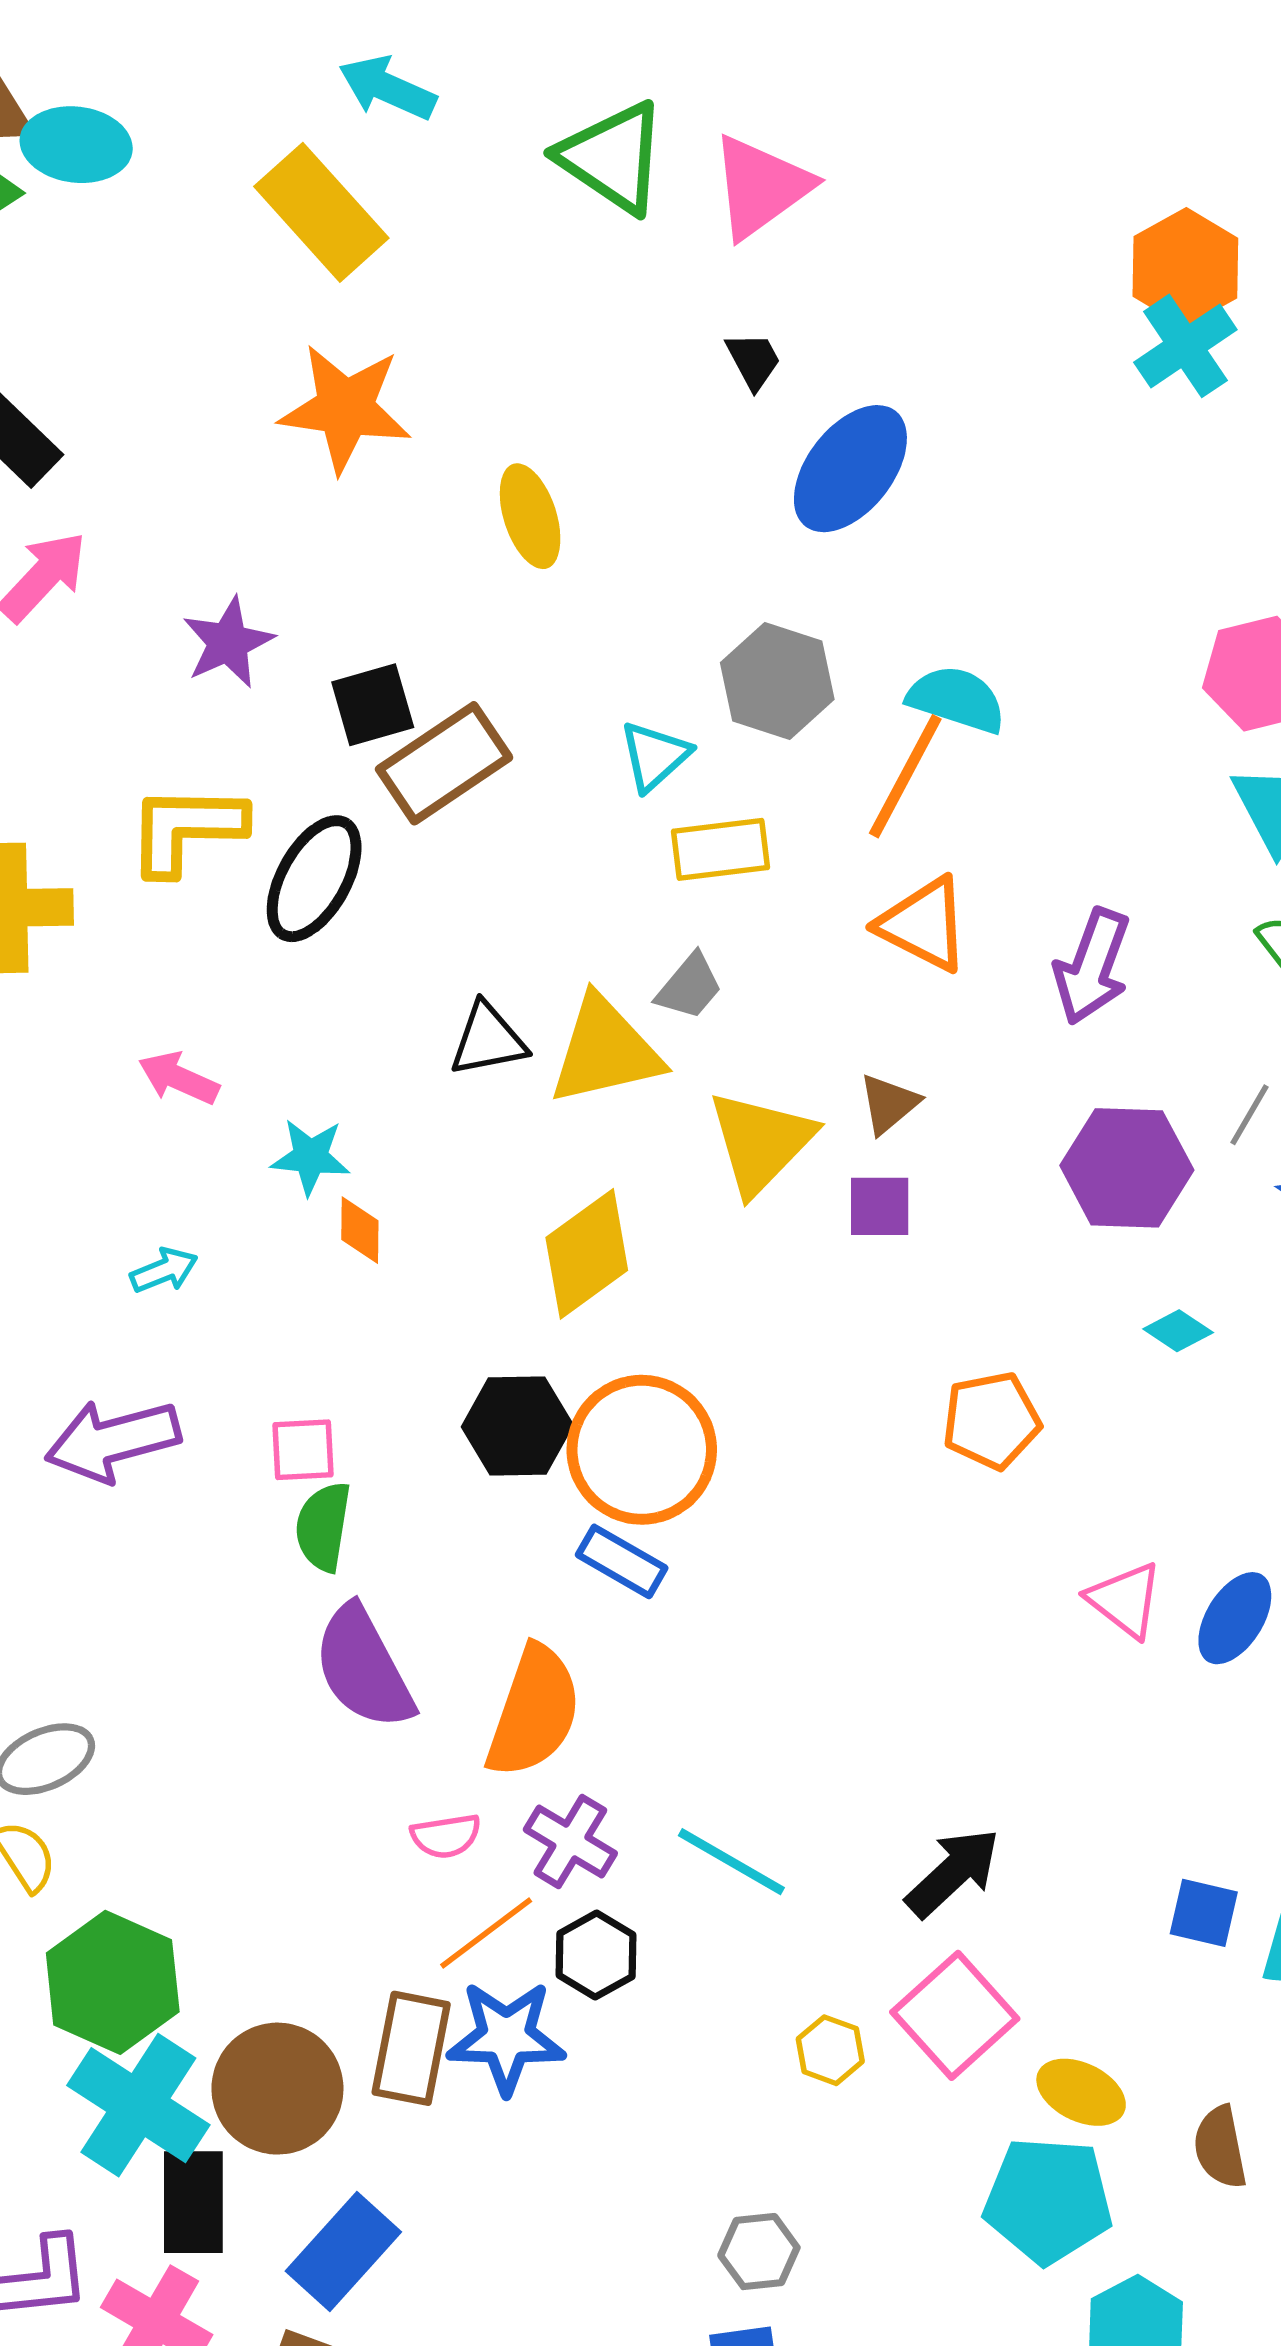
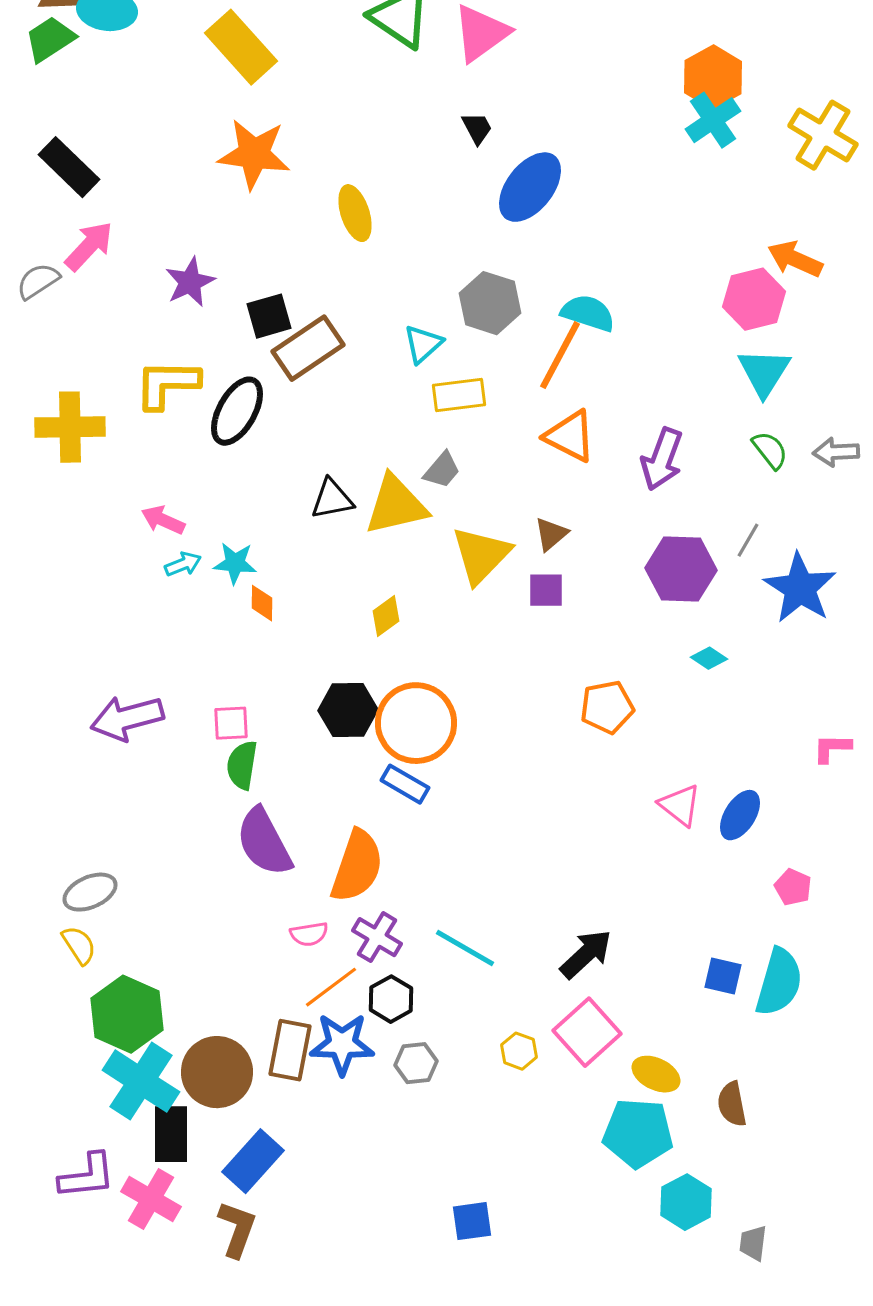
yellow diamond: (587, 1254) -> (386, 616), size x0.6
cyan arrow: (164, 1270) -> (183, 564), moved
gray hexagon: (759, 2252) -> (416, 1063), moved

